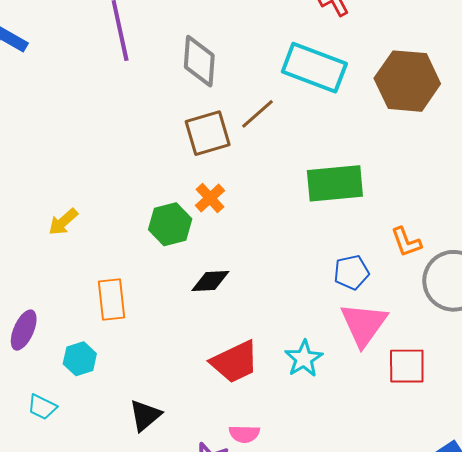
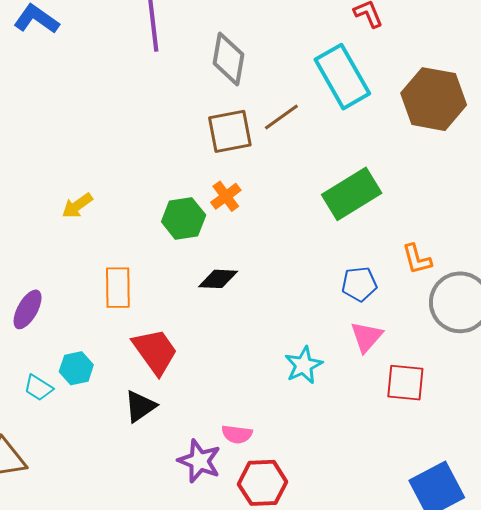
cyan rectangle: (314, 68) -> (342, 77), turned 34
green rectangle: (335, 183) -> (352, 194), turned -32
pink triangle: (364, 324) -> (366, 337), size x0.7
cyan hexagon: (80, 359) -> (76, 368), moved
red trapezoid: (235, 362) -> (155, 351), moved, turned -106

